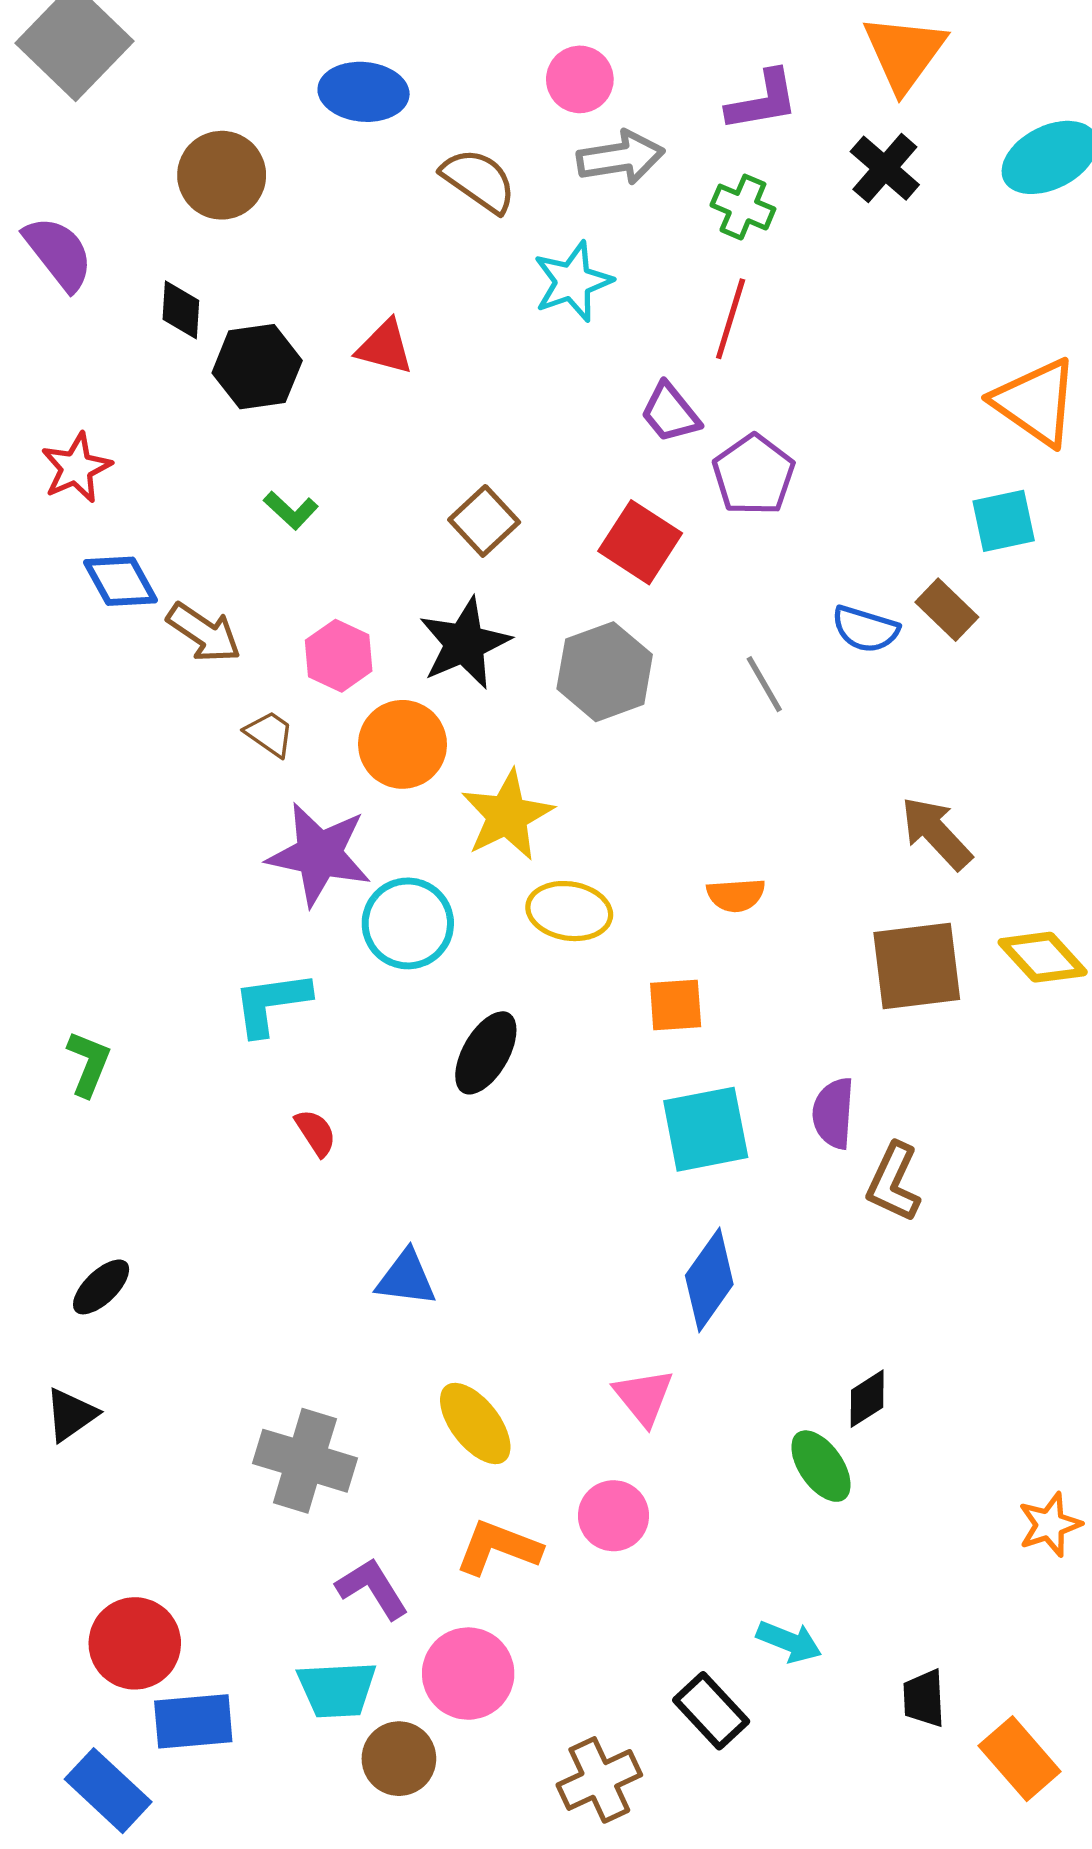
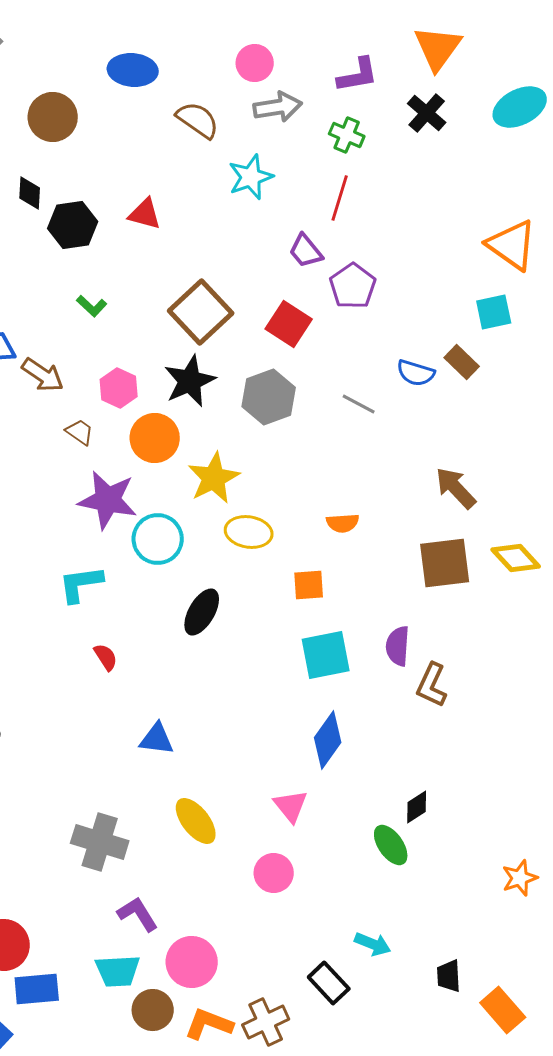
brown square: (484, 521) -> (201, 312), size x1.6
gray line: (764, 684) -> (359, 404), turned -32
orange L-shape: (498, 1548) -> (209, 1024), moved

